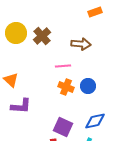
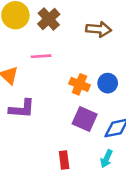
pink line: (63, 66) -> (41, 56), moved
purple square: (63, 127) -> (85, 119), moved

